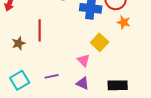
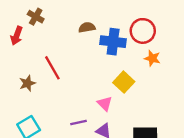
red line: (40, 30) -> (52, 68), turned -30
purple line: (52, 76) -> (79, 123), moved

